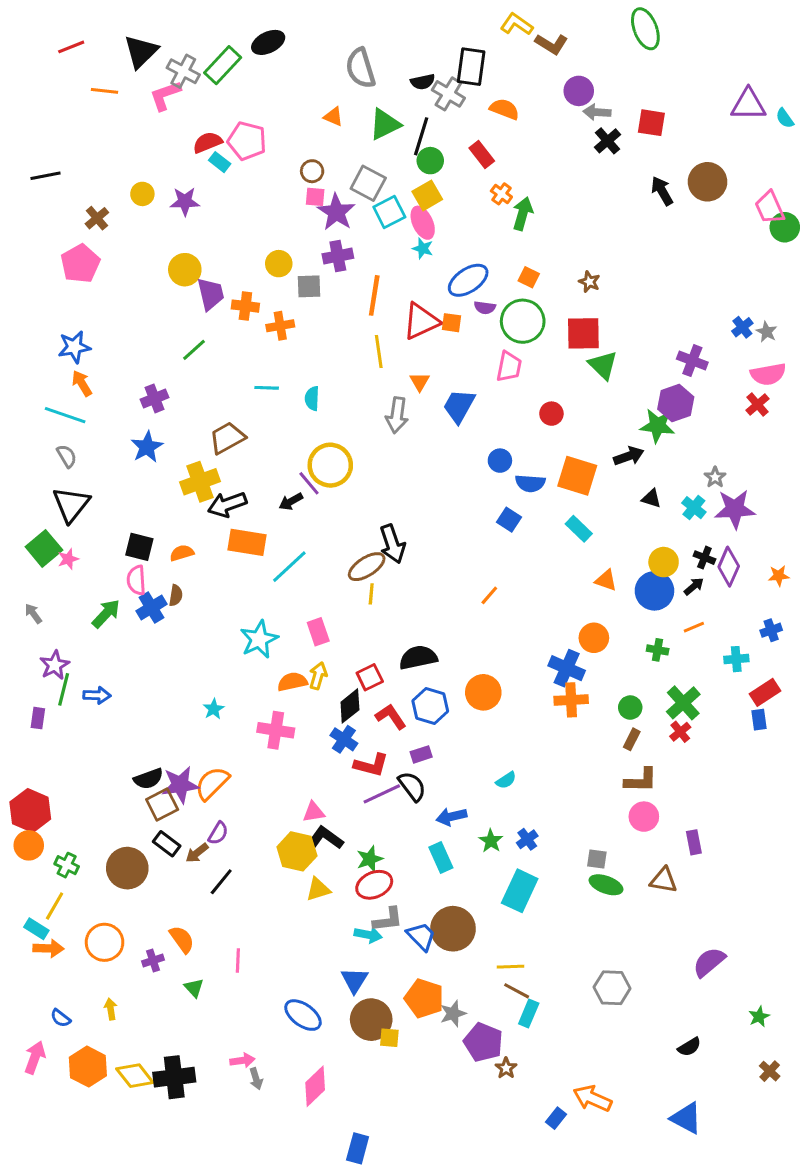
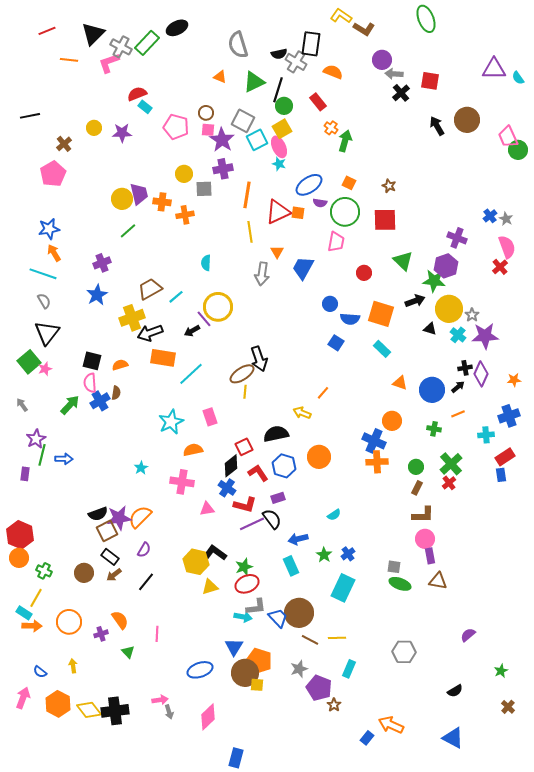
pink pentagon: (247, 141) -> (176, 127), moved
yellow circle: (185, 270) -> (122, 199), moved
green triangle: (603, 365) -> (403, 261), moved
pink semicircle: (768, 374) -> (507, 247), turned -100
cyan line: (267, 388) -> (176, 297), moved, turned -42
black cross: (704, 558) -> (465, 368), turned -32
yellow circle: (664, 562) -> (449, 309), moved, size x1.4
blue cross: (771, 630) -> (509, 416), size x1.5
yellow arrow: (318, 676) -> (302, 413), moved, turned -84
pink triangle: (314, 812) -> (207, 509), moved
purple rectangle: (694, 842) -> (430, 556), moved
brown arrow: (197, 853) -> (114, 575), moved
brown circle: (127, 868) -> (84, 573), size x0.7
purple semicircle: (709, 962) -> (468, 635), size x0.7
brown line: (517, 991) -> (310, 640), moved
orange pentagon: (424, 998) -> (259, 661), moved
blue ellipse: (303, 1015) -> (200, 670), turned -55

